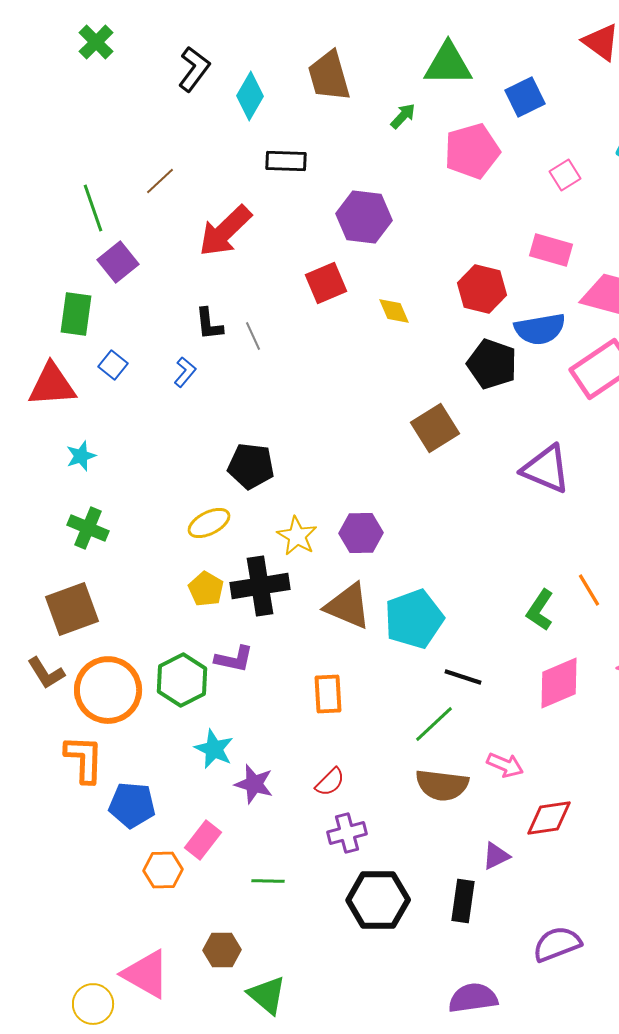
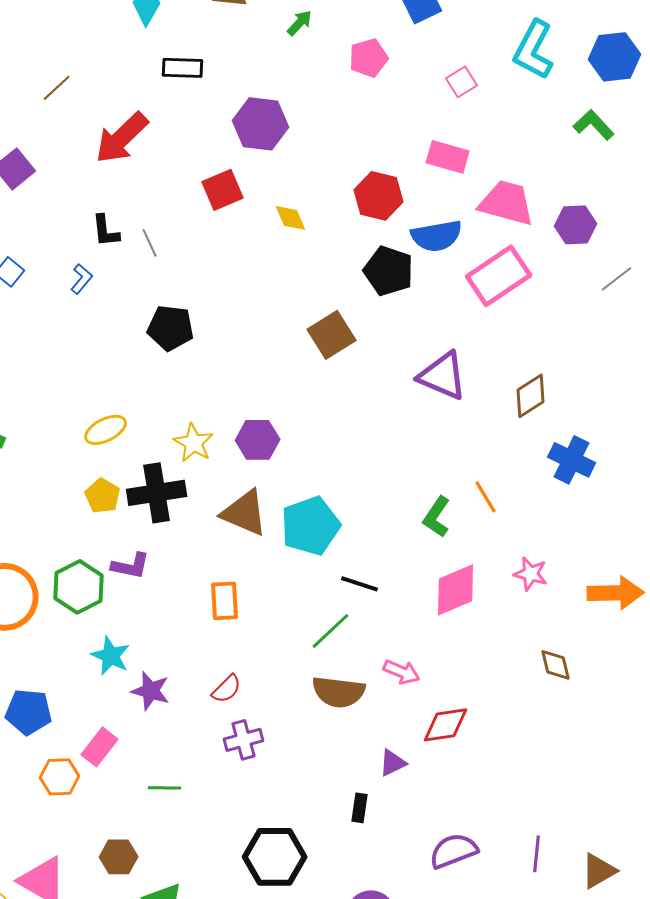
pink pentagon: (472, 151) -> (369, 58), size x0.7
black pentagon: (251, 466) -> (171, 328), moved
black hexagon: (378, 900) -> (275, 857), moved
black rectangle: (463, 901) -> (360, 808), size x0.7

